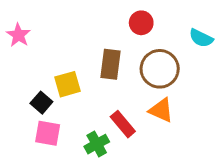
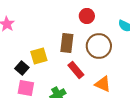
orange triangle: (161, 110) -> (103, 84), moved
red rectangle: (123, 124) -> (76, 70), moved

